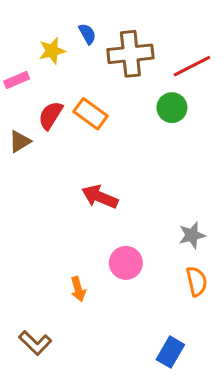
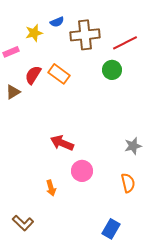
blue semicircle: (87, 34) -> (57, 22), turned 96
red arrow: (100, 197) -> (62, 143), moved
gray star: (192, 235) -> (133, 146), moved

